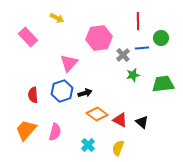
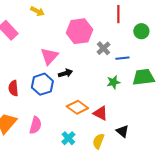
blue line: (142, 48) -> (122, 58), moved
green star: (133, 75) -> (113, 82), moved
black arrow: (85, 93) -> (65, 73), moved
black triangle: (142, 122) -> (122, 131), moved

